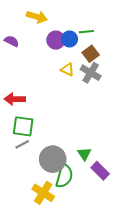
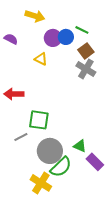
green line: (86, 32) -> (82, 30), turned 32
yellow triangle: (67, 70) -> (41, 59), moved
green square: (23, 126) -> (39, 120), moved
green triangle: (84, 154) -> (80, 146), turned -32
green semicircle: (64, 176) -> (61, 167), turned 30

